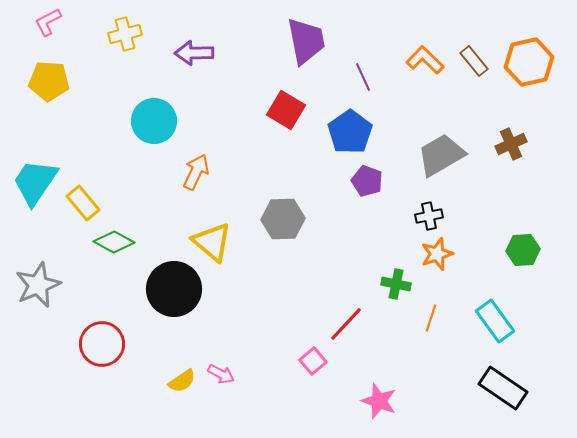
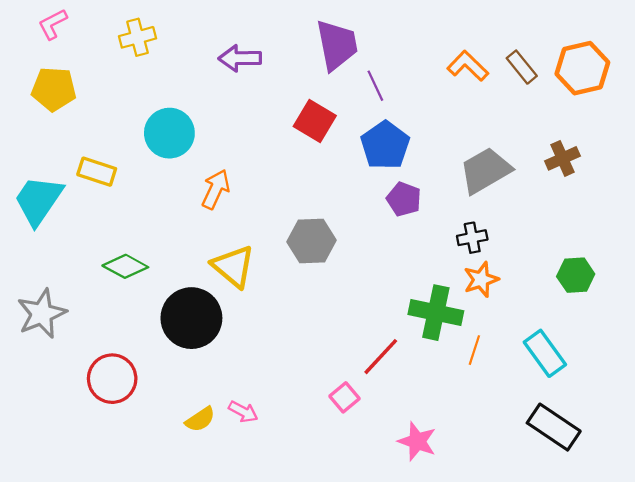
purple arrow: (194, 53) -> (240, 58), moved
purple line: (363, 77) -> (375, 86), moved
yellow rectangle: (83, 203) -> (97, 172), moved, turned -32
green cross: (396, 284) -> (436, 313), size x1.6

